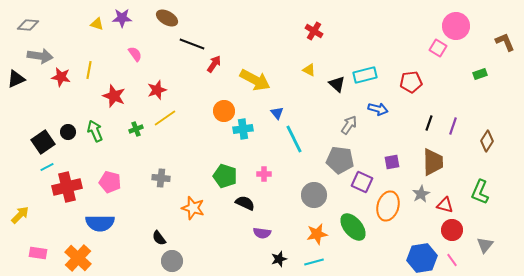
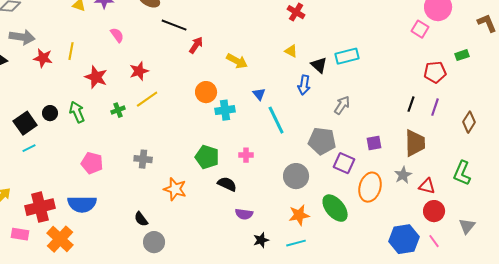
yellow arrow: (255, 80) -> (237, 61), size x0.7
red pentagon: (411, 82) -> (435, 72), moved
blue arrow: (378, 109) -> (304, 85), moved, turned 84
gray arrow: (349, 125) -> (342, 105), moved
red cross: (67, 187) -> (40, 207), moved

